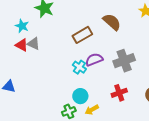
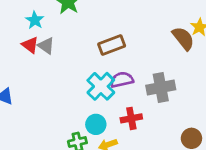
brown semicircle: (112, 22) -> (183, 38), moved
cyan cross: (79, 67) -> (101, 86), size x1.5
red cross: (119, 93) -> (131, 118), moved

